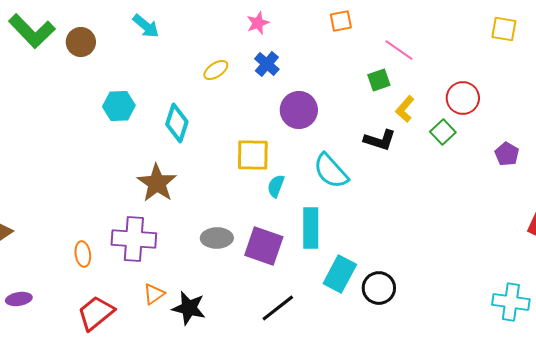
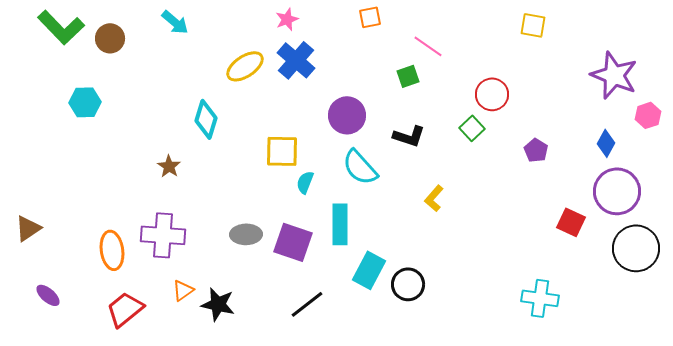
blue cross: (267, 64) -> (296, 60), size x1.5
yellow ellipse: (216, 70) -> (245, 66), size x1.5
cyan hexagon: (119, 106) -> (85, 102), moved
yellow L-shape: (405, 109) -> (434, 198), moved
purple circle: (299, 110) -> (347, 115), moved
brown star: (157, 183) -> (169, 166), moved, size x0.6
orange ellipse: (83, 254) -> (112, 250), size x1.5
purple ellipse: (19, 299) -> (48, 295), turned 50

